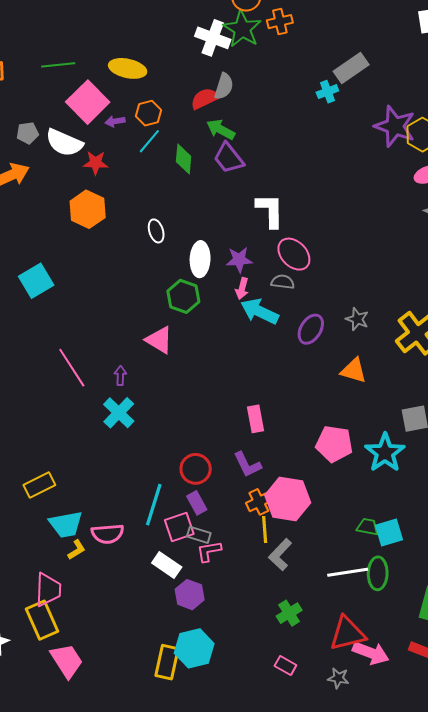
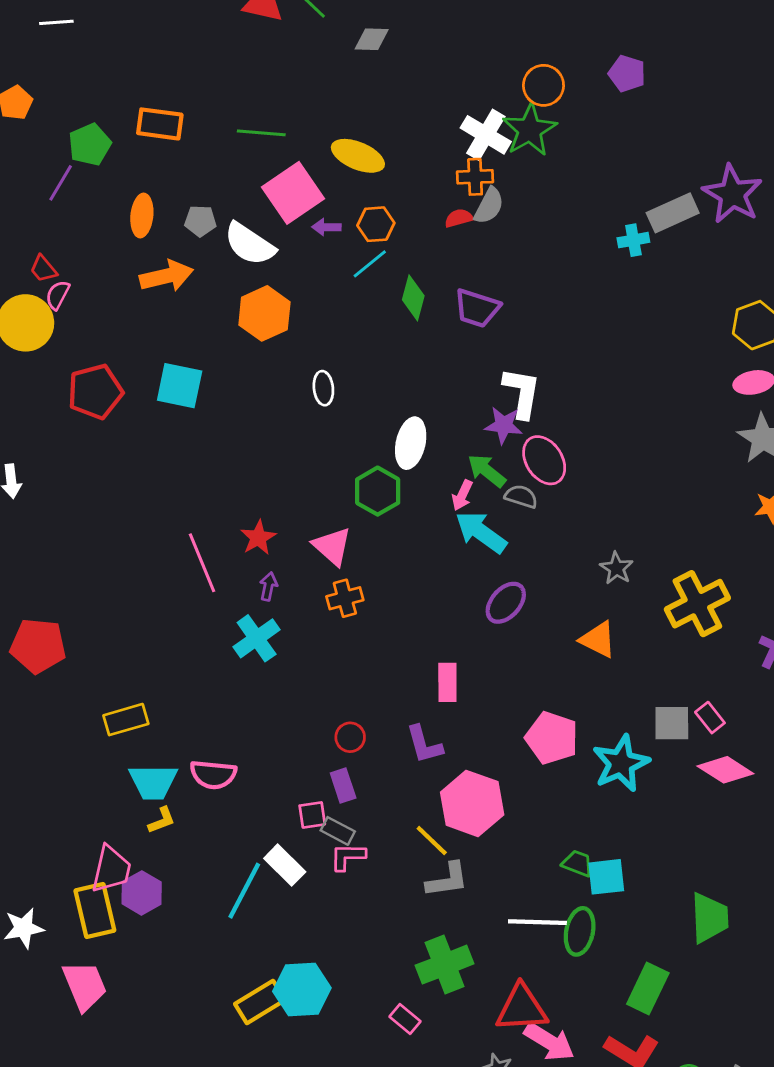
orange cross: (280, 22) -> (475, 177), moved
red semicircle: (205, 99) -> (459, 218), size x0.7
purple star: (395, 126) -> (733, 194), moved
green arrow: (221, 130) -> (487, 471), moved
purple trapezoid: (229, 158) -> (477, 308), turned -44
red star: (96, 163) -> (258, 538), moved, turned 30
orange hexagon: (88, 209) -> (264, 313), moved
white ellipse: (156, 231) -> (323, 388), moved
purple star: (239, 260) -> (504, 425), moved
cyan square: (36, 281) -> (180, 386), moved, turned 32
purple ellipse: (311, 329) -> (506, 603), moved
red circle: (196, 469) -> (350, 737), size x0.7
orange cross: (259, 502) -> (345, 598), moved
cyan line: (154, 505) -> (244, 891), moved
pink square: (179, 527) -> (312, 815), size x0.7
yellow line: (265, 530) -> (432, 841), turned -52
pink semicircle: (108, 534) -> (213, 774), moved
gray L-shape: (280, 555) -> (447, 880), turned -152
purple hexagon: (190, 595) -> (142, 893), moved
green cross: (289, 613) -> (445, 965), size x1.5
pink trapezoid: (67, 661) -> (85, 986), moved
yellow rectangle: (167, 662) -> (260, 1002), turned 36
pink rectangle: (285, 665) -> (405, 1019), moved

